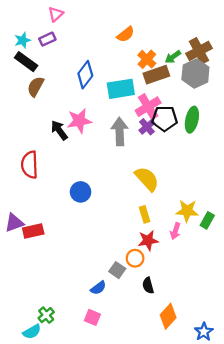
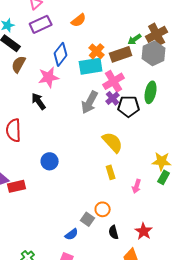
orange semicircle: (126, 34) -> (79, 20), moved
purple rectangle: (47, 39) -> (41, 24), moved, size x1.5
orange cross: (147, 59) -> (97, 51), moved
black pentagon: (165, 118) -> (129, 106), moved
pink star: (79, 121) -> (49, 77), moved
gray arrow: (120, 131) -> (90, 102), turned -150
blue circle: (81, 192) -> (50, 161), moved
yellow star: (187, 211) -> (162, 161), moved
red star: (148, 240) -> (144, 231), moved, turned -30

